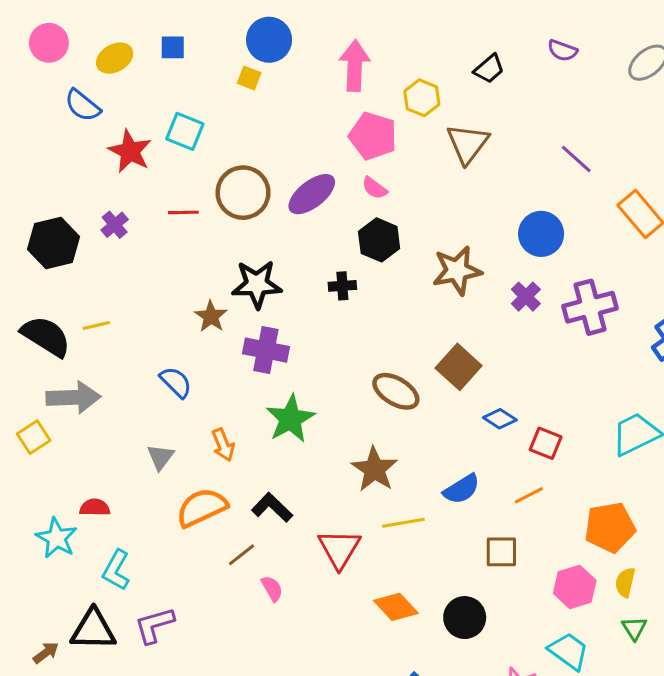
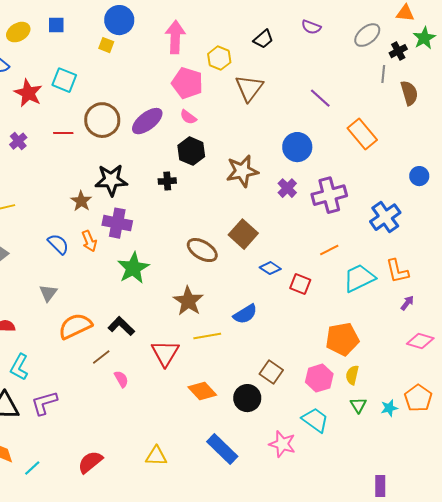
orange arrow: (223, 445) -> (89, 241), moved
orange line: (529, 495) -> (329, 250), moved
brown square: (501, 552) -> (271, 372), moved, turned 35

